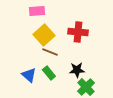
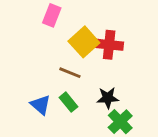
pink rectangle: (37, 11) -> (52, 15), turned -63
yellow square: (44, 35) -> (84, 42), moved

